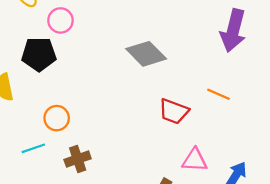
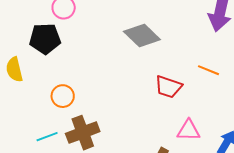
cyan line: (33, 148) -> (47, 137), moved
brown cross: (78, 159) -> (83, 133), size x1.4

